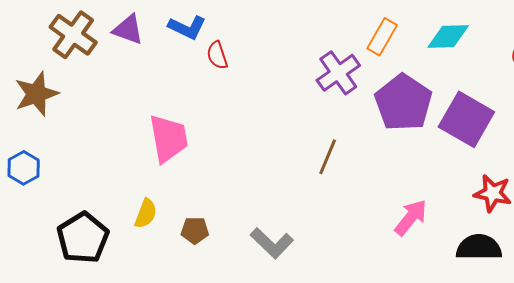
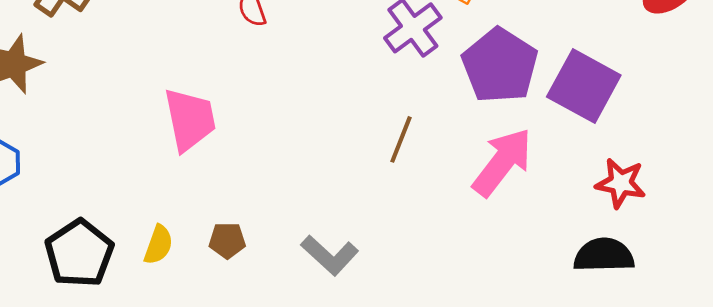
yellow semicircle: (146, 213) -> (158, 245), moved
pink arrow: (411, 218) -> (502, 162), moved, size x1.4

